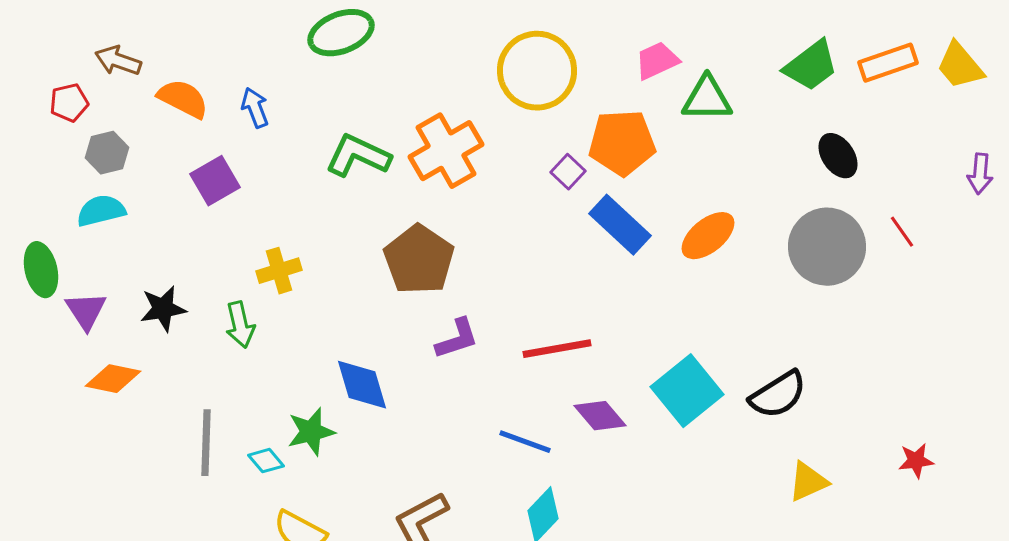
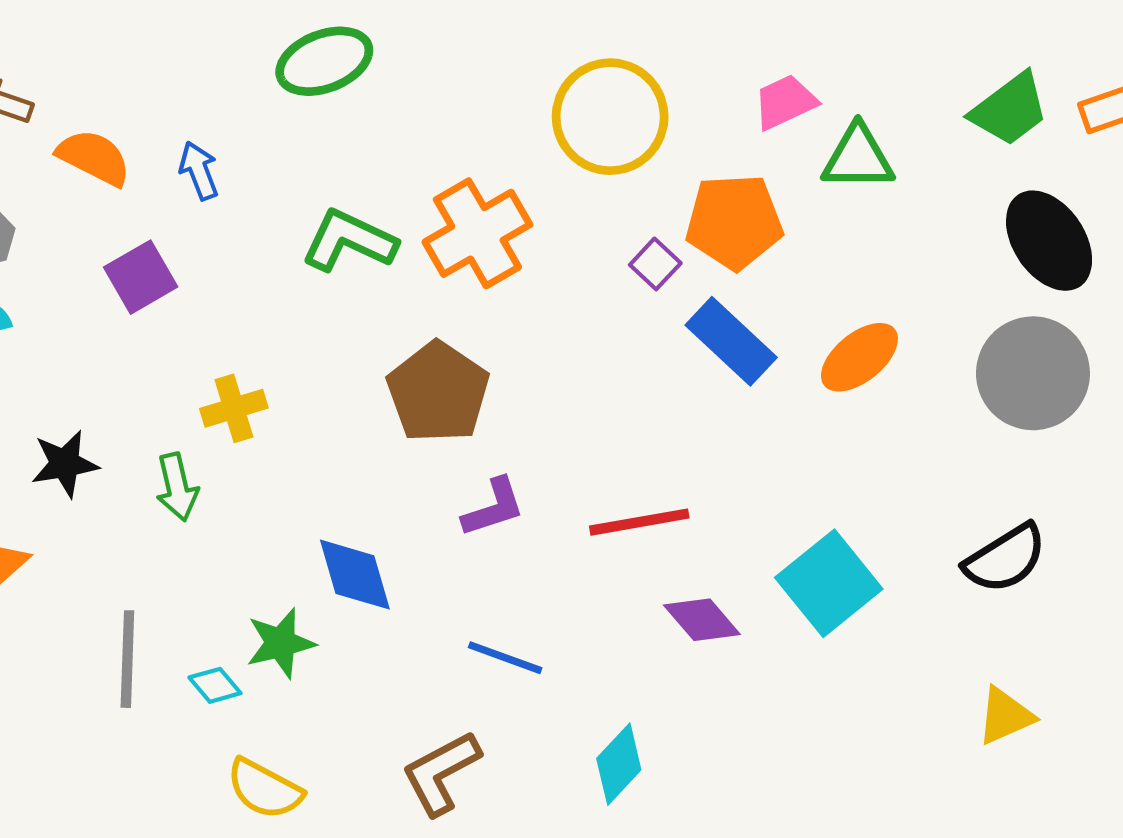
black ellipse: (838, 156) -> (1049, 241), size x1.5
black semicircle: (778, 395) -> (1005, 558), moved
blue line: (525, 442) -> (505, 658), moved

